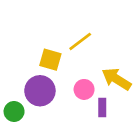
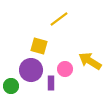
yellow line: (80, 41) -> (59, 19), moved
purple rectangle: (102, 108) -> (51, 83), moved

